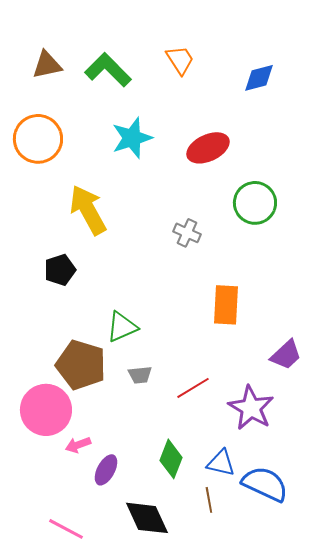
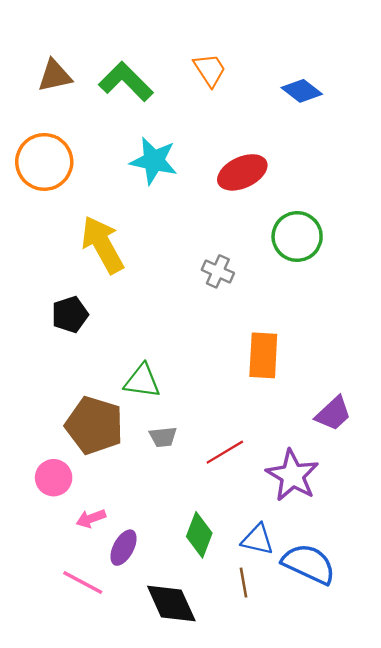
blue diamond: (259, 78) -> (302, 91), turned 52
cyan star: (132, 138) -> (154, 161), turned 30
green triangle: (122, 327) -> (142, 381), turned 32
pink circle: (46, 410) -> (54, 478), size x0.6
pink line: (66, 529) -> (83, 583), moved

